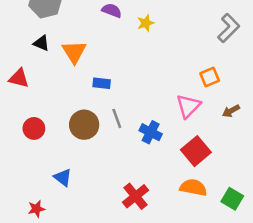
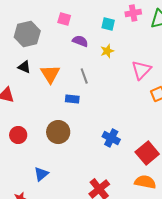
pink triangle: (188, 106) -> (141, 70), moved
gray line: (117, 118) -> (84, 76), moved
blue triangle: (63, 177) -> (41, 174), turned 42

